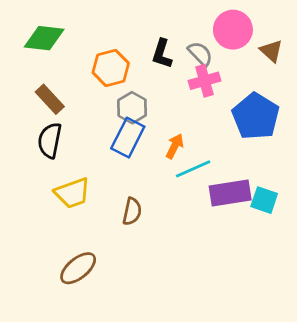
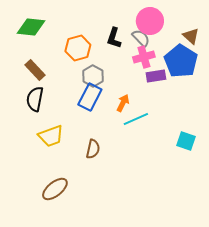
pink circle: (233, 30) -> (150, 21), moved
blue pentagon: (256, 116) -> (181, 61), moved
purple rectangle: (230, 193) -> (156, 76), moved, size x0.7

